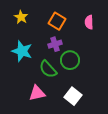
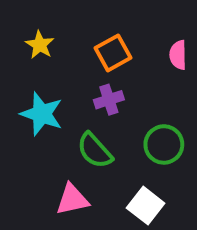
orange square: (57, 21) -> (113, 53), turned 30
green circle: (70, 60) -> (164, 144), moved

